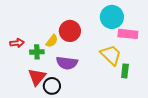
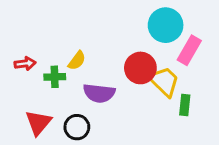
red circle: (70, 31) -> (140, 68), moved
pink rectangle: (128, 34) -> (189, 50), turned -66
red triangle: (37, 77) -> (38, 123), moved

